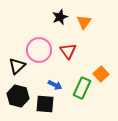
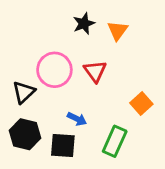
green rectangle: (82, 88) -> (115, 141), moved

